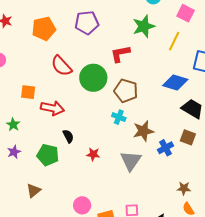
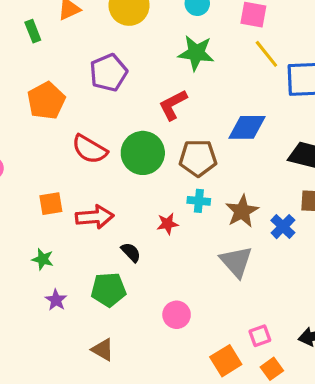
green star: (144, 26) -> (196, 53), turned -30
yellow line: (174, 41) -> (266, 54), moved, turned -48
blue diamond: (175, 83) -> (247, 127), moved
red star: (93, 154) -> (168, 224), moved
brown triangle: (34, 190) -> (103, 350), turned -35
pink circle: (82, 205) -> (177, 315), moved

